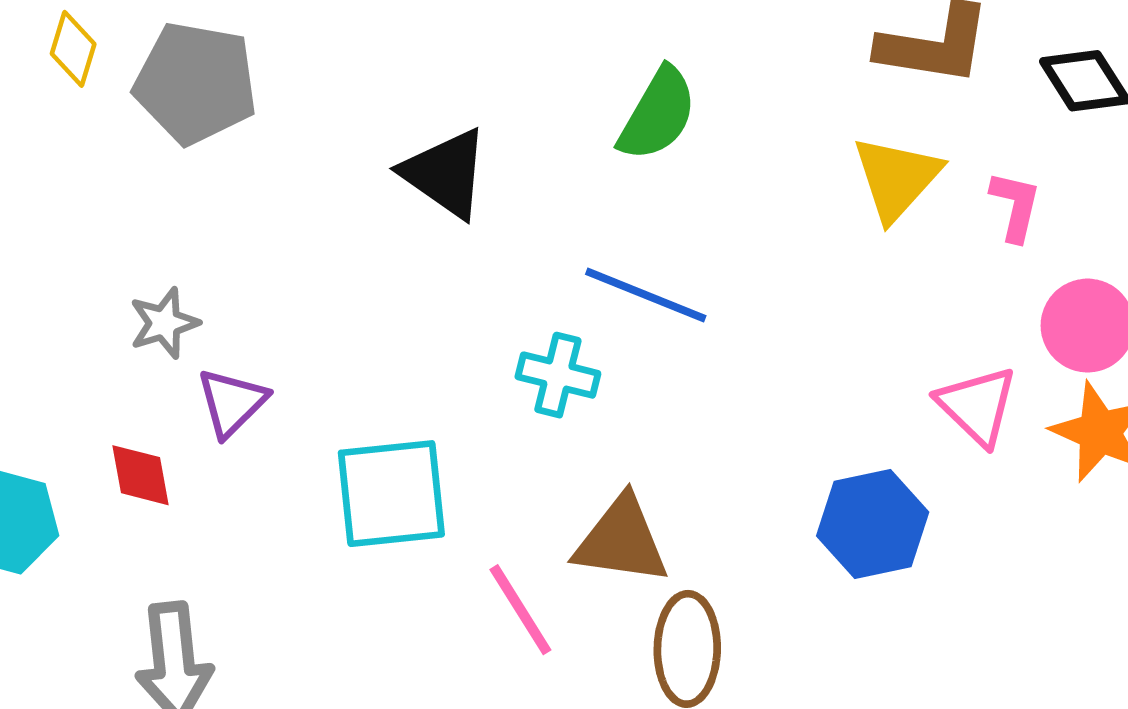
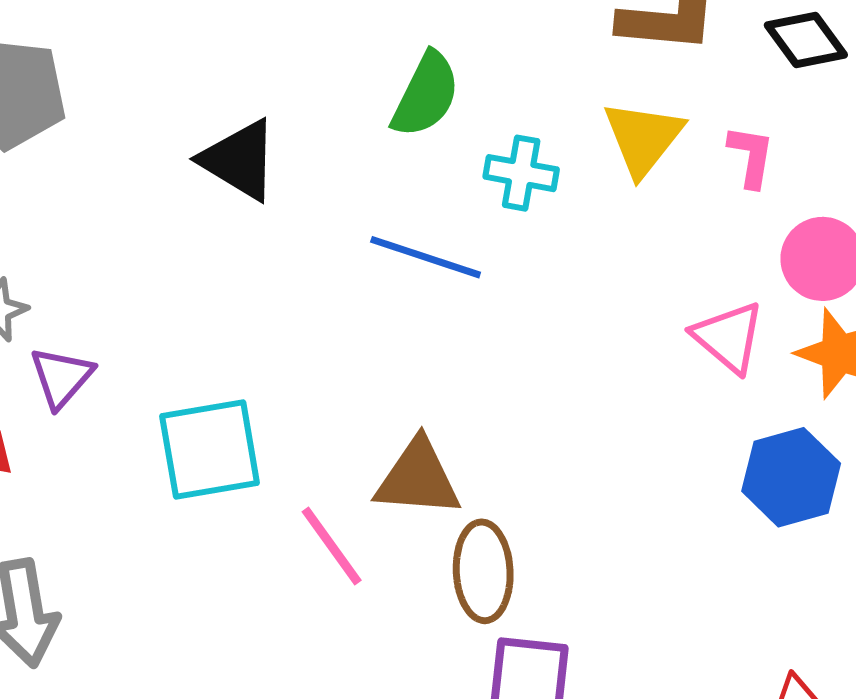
cyan cross: (558, 375) -> (521, 173), moved
blue hexagon: (873, 524) -> (791, 477), moved

